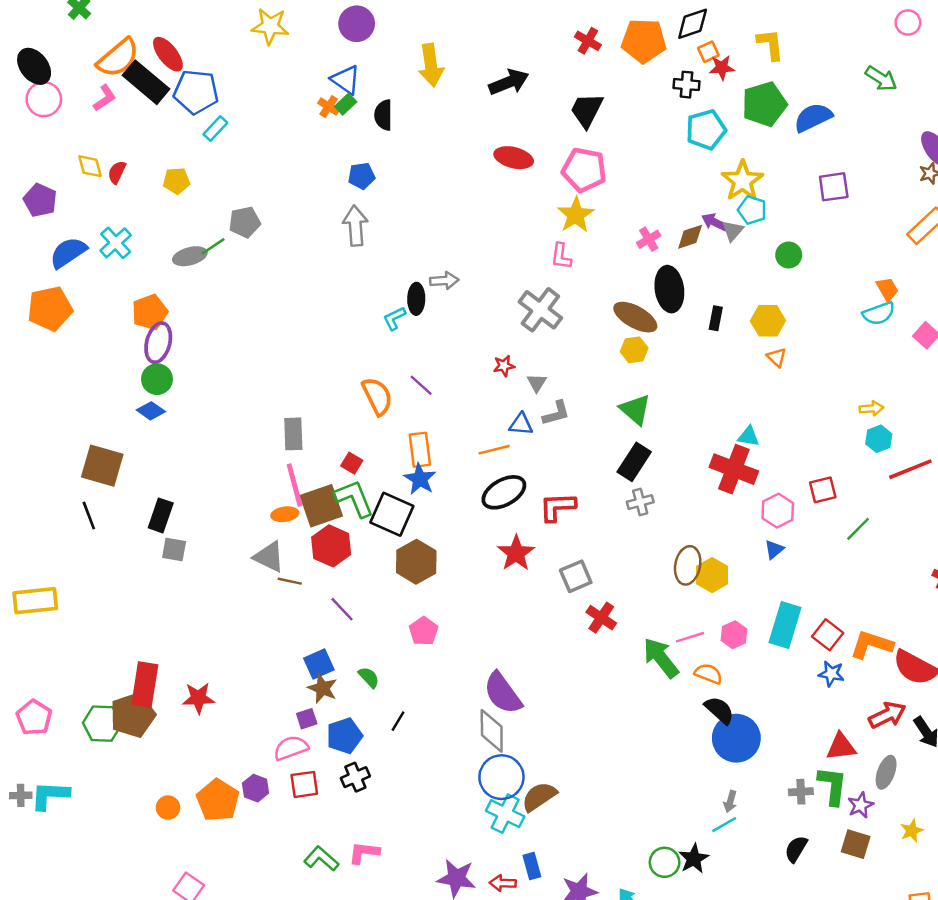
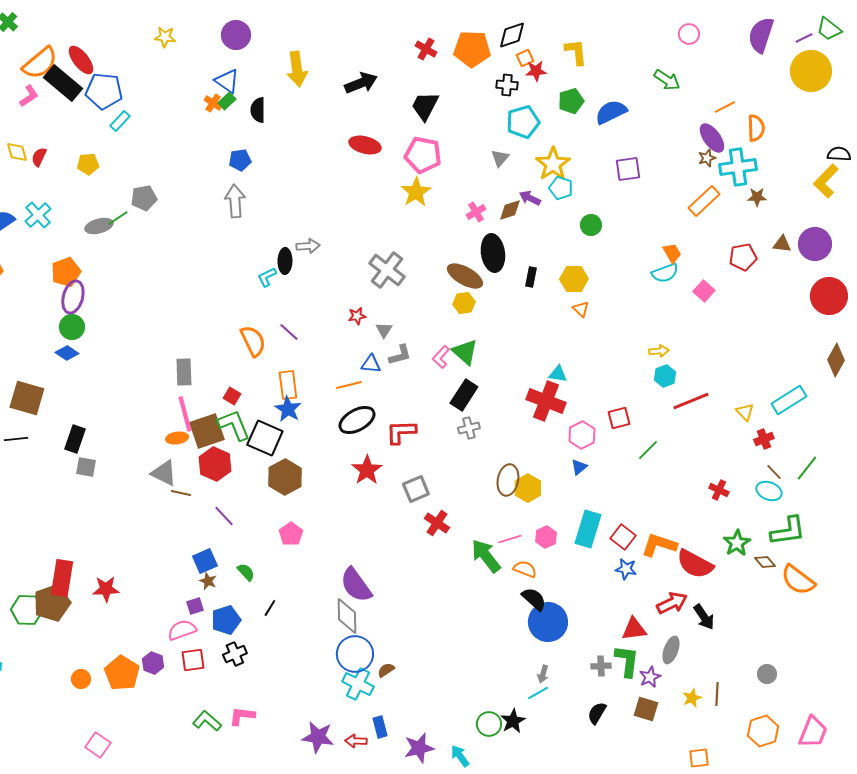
yellow star: (270, 26) -> (165, 37), size x0.7
green pentagon: (764, 104) -> (571, 101), size x0.7
gray triangle: (733, 231) -> (500, 158), moved
pink L-shape: (561, 256) -> (441, 357), moved, turned 35
black line: (89, 515) -> (16, 439), turned -75
brown star: (323, 688) -> (208, 581), size x0.7
brown semicircle: (539, 797) -> (386, 670), size x0.6

